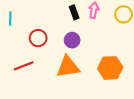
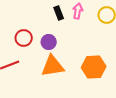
purple circle: (72, 40) -> (49, 42), moved

